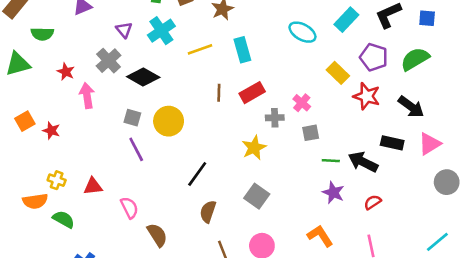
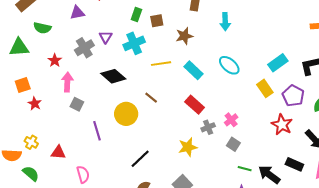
cyan ellipse: (302, 32) -> (229, 65), moved
cyan rectangle: (242, 50) -> (193, 70), turned -42
gray cross: (109, 61) -> (84, 48), moved
yellow rectangle: (338, 73) -> (265, 88), moved
brown line: (219, 93) -> (151, 98), moved, turned -64
red rectangle: (252, 93) -> (195, 105), turned 60
gray square: (132, 118) -> (77, 104), moved
gray cross: (275, 118) -> (208, 127), turned -32
orange square: (25, 121) -> (23, 85), moved
gray square: (311, 133) -> (233, 144), turned 32

